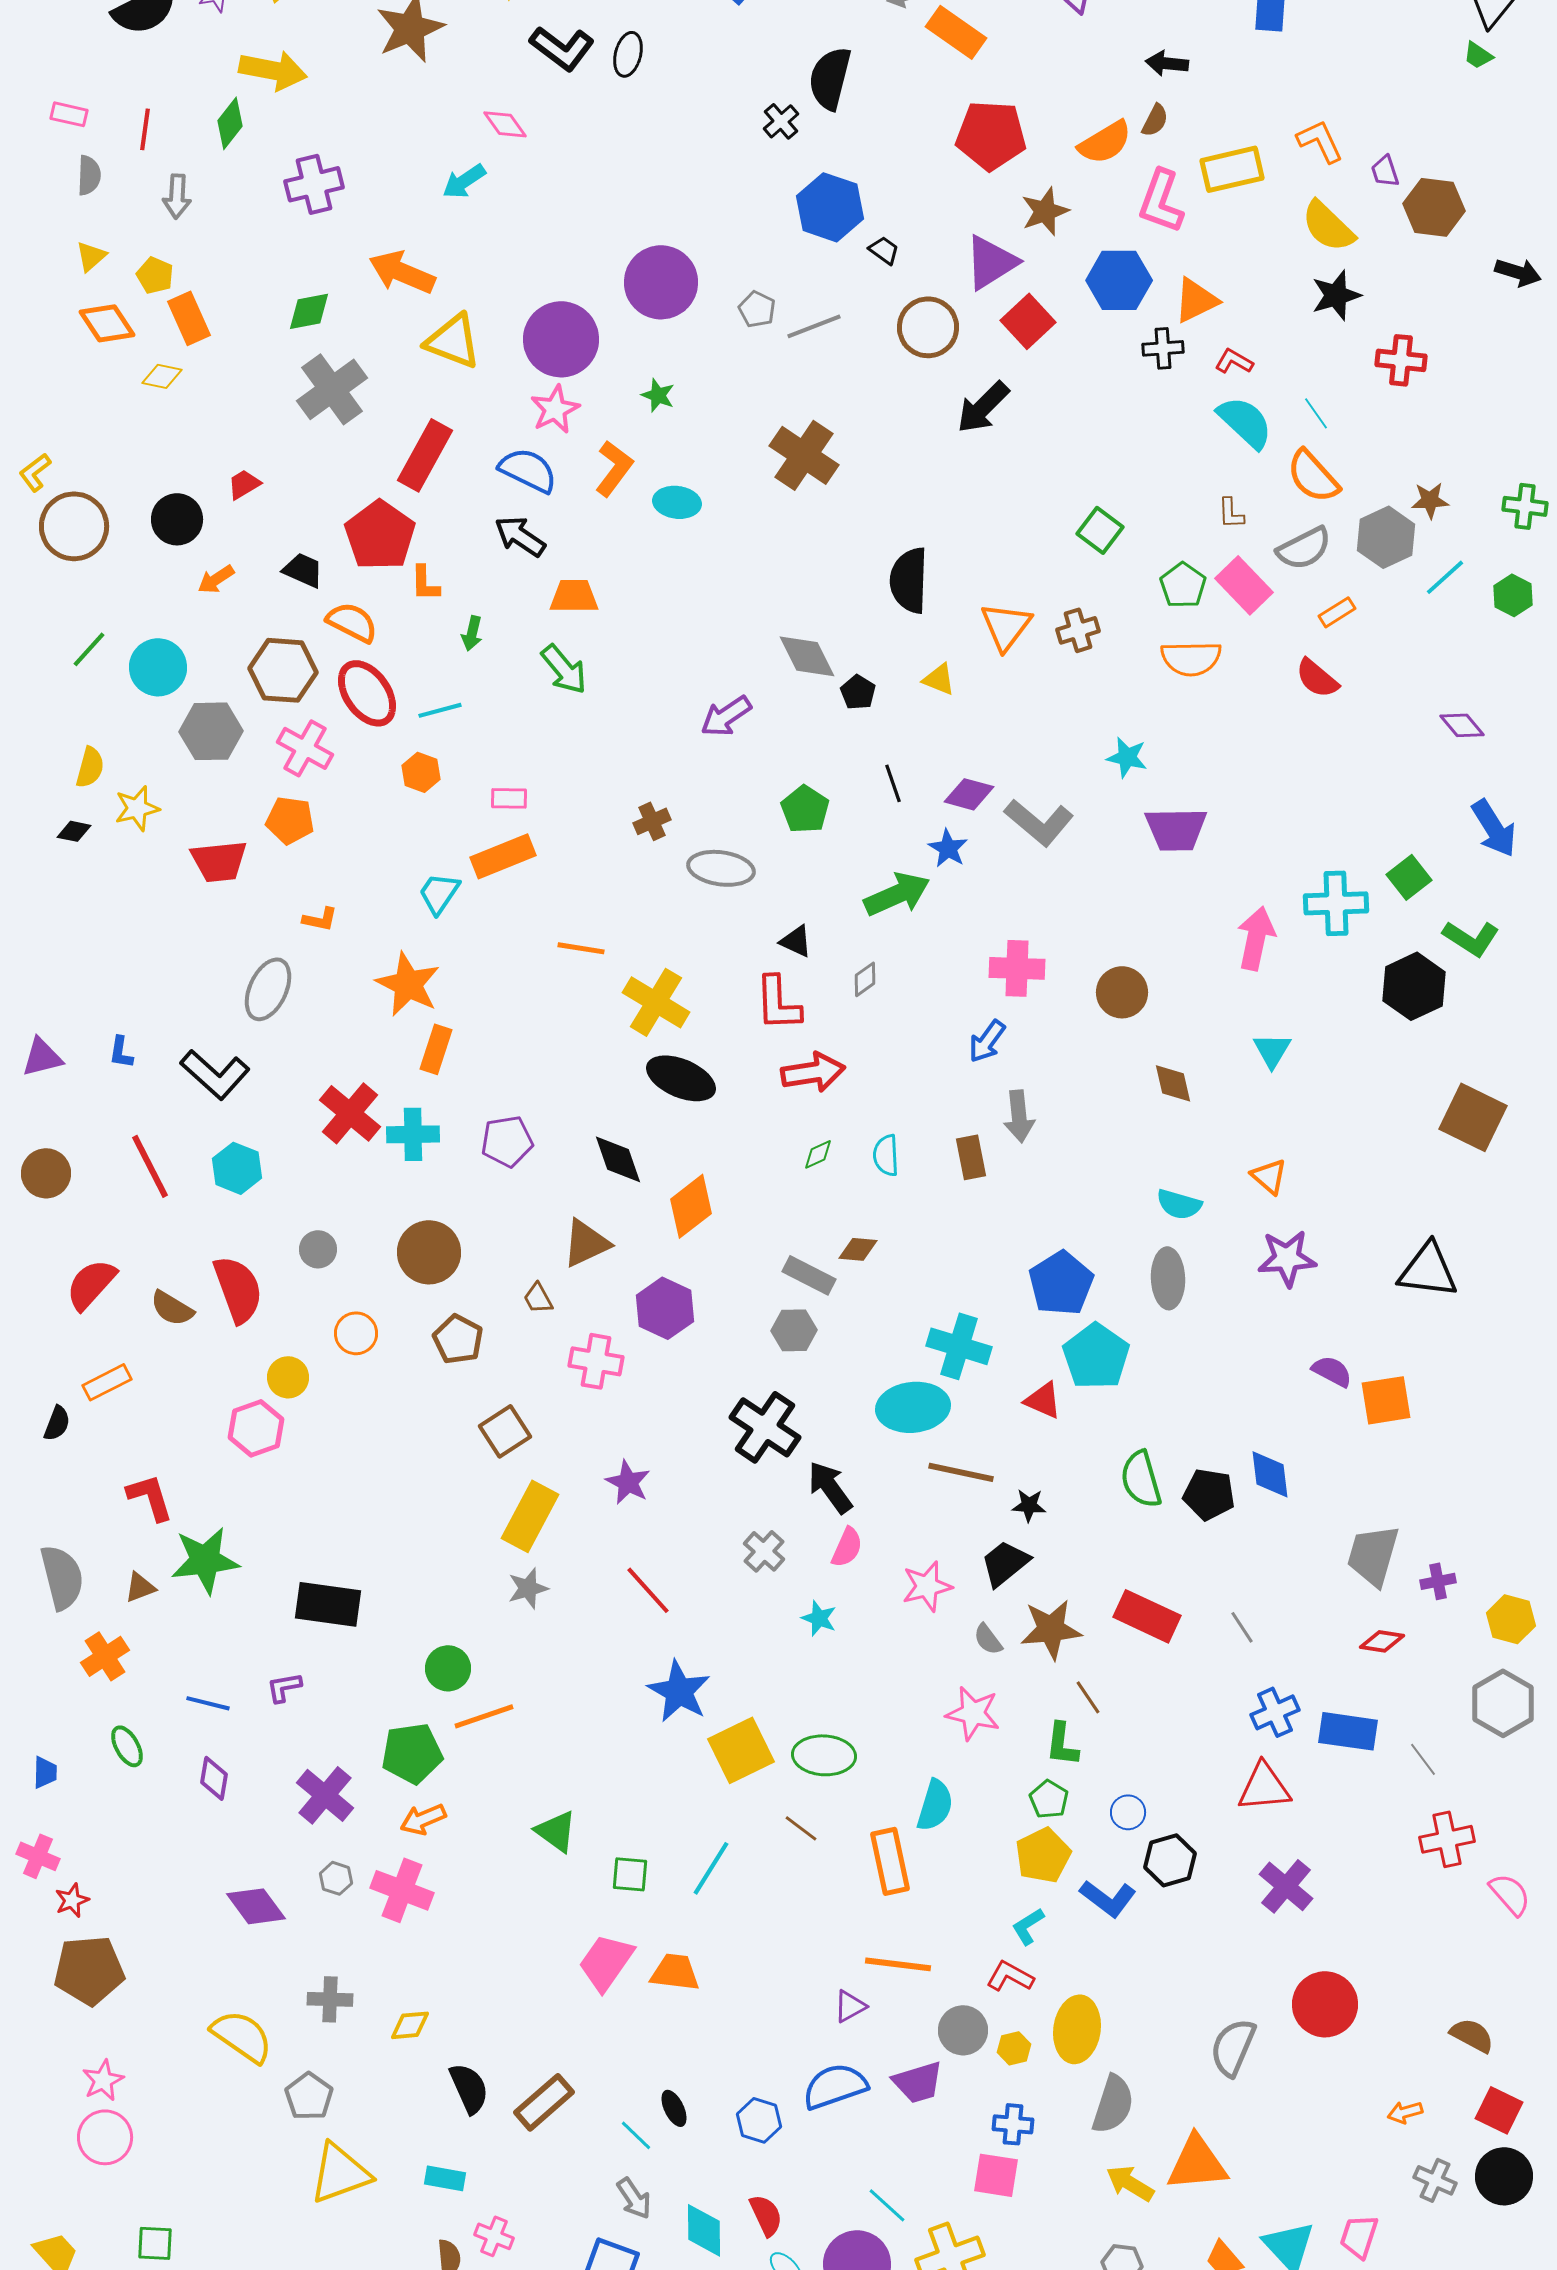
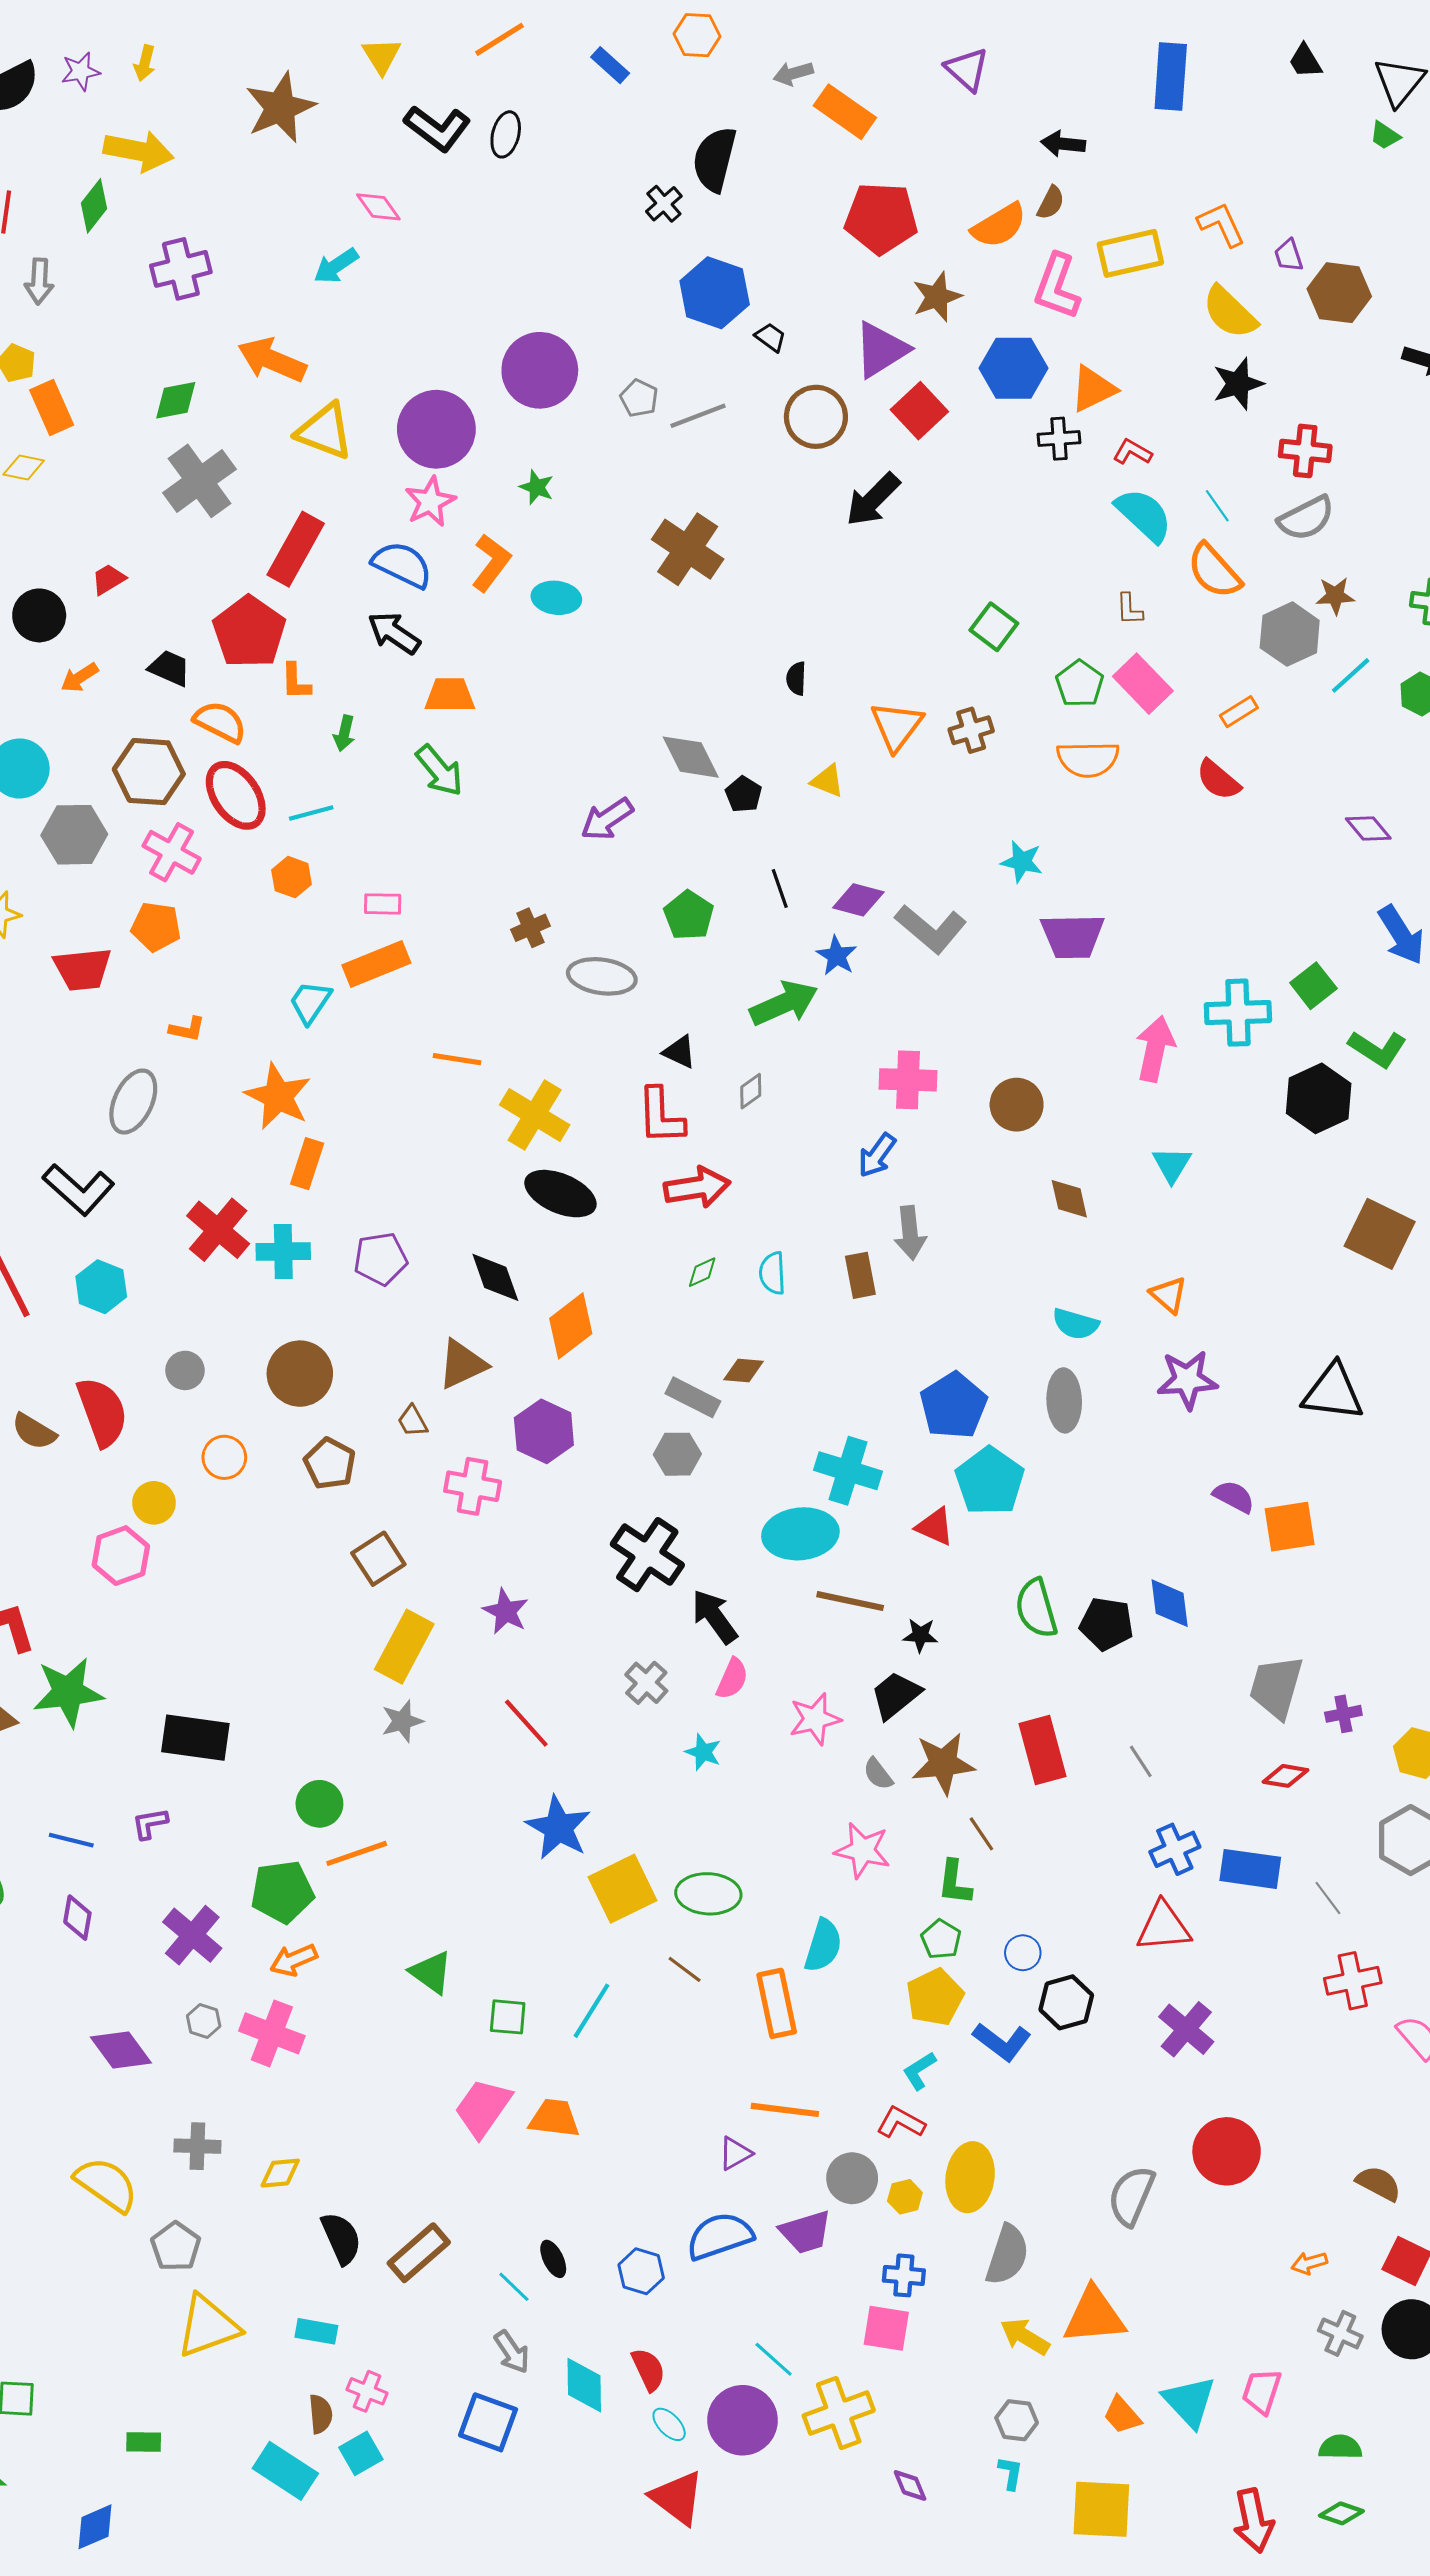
gray semicircle: (1304, 548) -> (1306, 518), moved
black semicircle: (909, 580) -> (796, 678), size x0.5
red rectangle: (1147, 1616) -> (1042, 1750), turned 50

